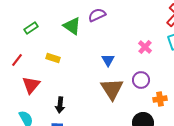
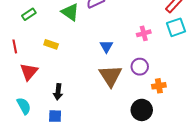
pink cross: (145, 47) -> (144, 33), turned 32
red line: (17, 60) -> (15, 46), turned -48

